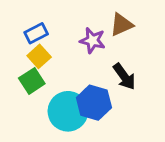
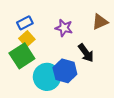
brown triangle: (121, 25) -> (100, 22), moved
green square: (32, 81) -> (22, 56), size x1.4

